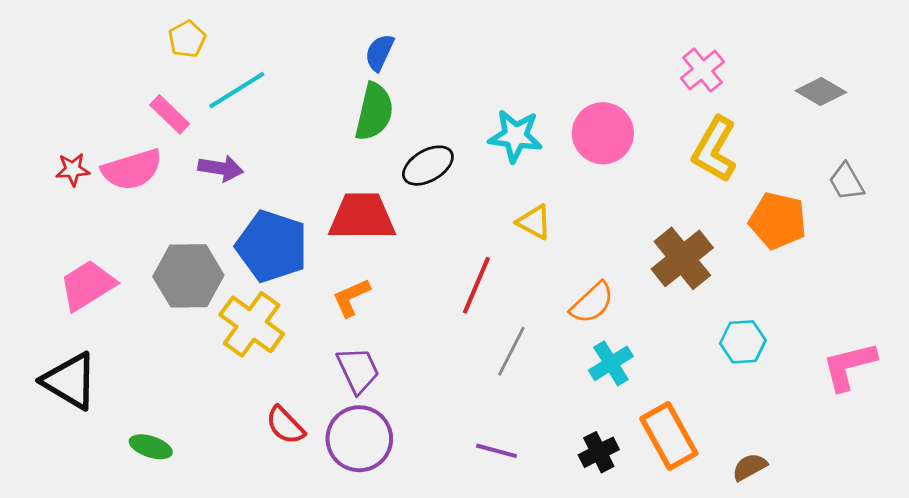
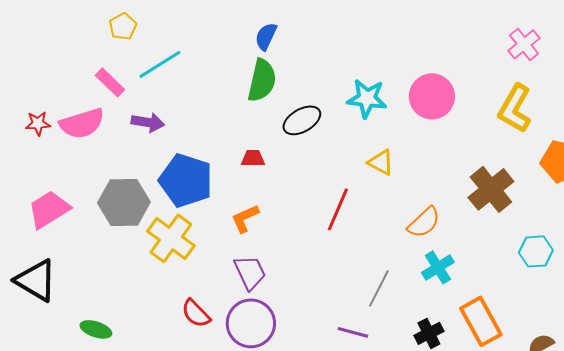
pink cross: (702, 70) -> (524, 44), moved
red trapezoid: (362, 217) -> (253, 158), size x0.5
gray line: (511, 351) -> (379, 288), moved

